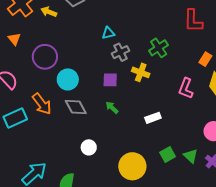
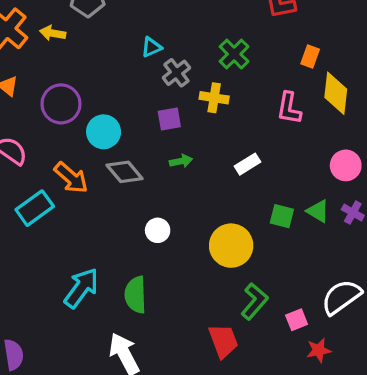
green arrow: (112, 108) -> (181, 161), turned 136
green square: (168, 154) -> (282, 216), turned -35

